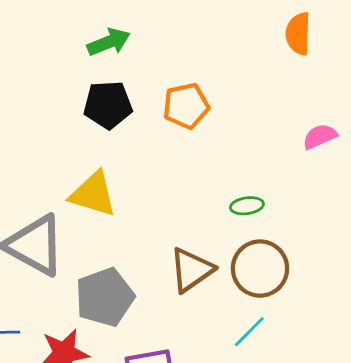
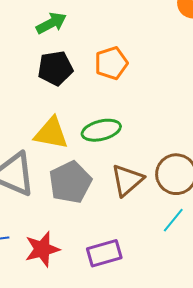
green ellipse: (247, 206) -> (101, 130), moved, size x1.6
gray pentagon: (105, 297) -> (70, 182), moved

